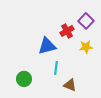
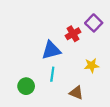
yellow star: (86, 47) -> (92, 65), moved
cyan line: (56, 68) -> (52, 74), moved

